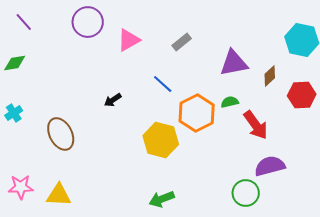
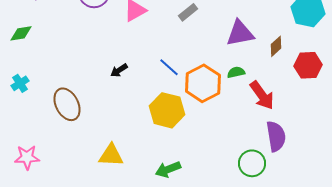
blue line: (163, 84) -> (169, 67), moved
purple semicircle: (270, 166) -> (276, 136), turned 96
yellow triangle: (59, 195) -> (111, 155), moved

